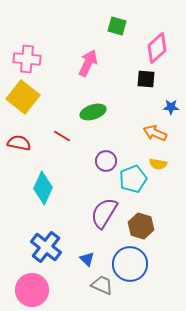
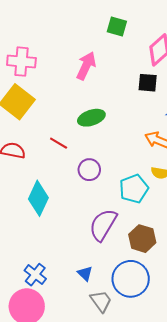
purple circle: (106, 161) -> (89, 170), moved
blue cross: (46, 247) -> (35, 275), moved, size x0.7
gray trapezoid: (102, 285) -> (101, 301), turned 30

